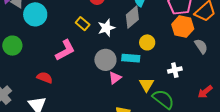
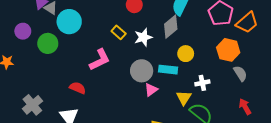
orange hexagon: (183, 27) -> (228, 50), moved
green circle: (12, 46) -> (48, 43), moved
gray semicircle: (201, 46) -> (240, 73), moved
white cross: (175, 70) -> (202, 83), moved
red arrow: (205, 92) -> (245, 107), turned 98

